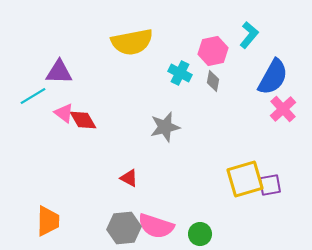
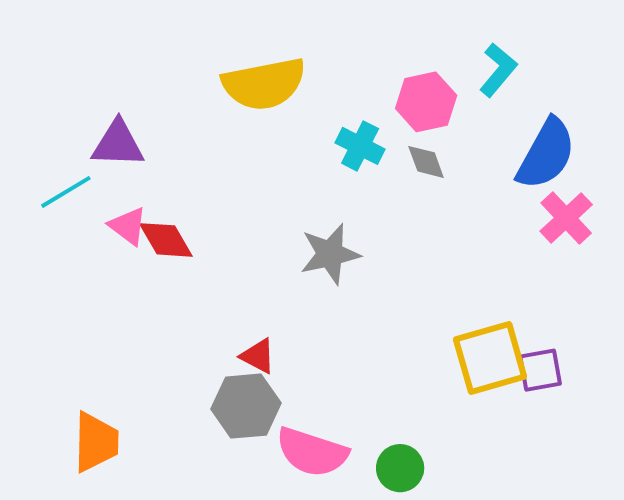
gray diamond: (213, 81) -> (426, 162), turned -30
gray hexagon: (124, 228) -> (246, 406), moved

